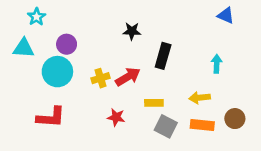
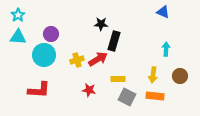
blue triangle: (226, 15) -> (163, 12), moved
cyan star: (37, 17) -> (18, 15), moved
black rectangle: (163, 56) -> (114, 41), moved
yellow arrow: (200, 98) -> (153, 75), turned -77
brown circle: (235, 119) -> (180, 76), moved

